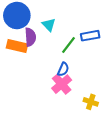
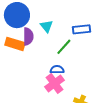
blue rectangle: (90, 36) -> (81, 29), moved
blue semicircle: (63, 69) -> (57, 70), turned -120

